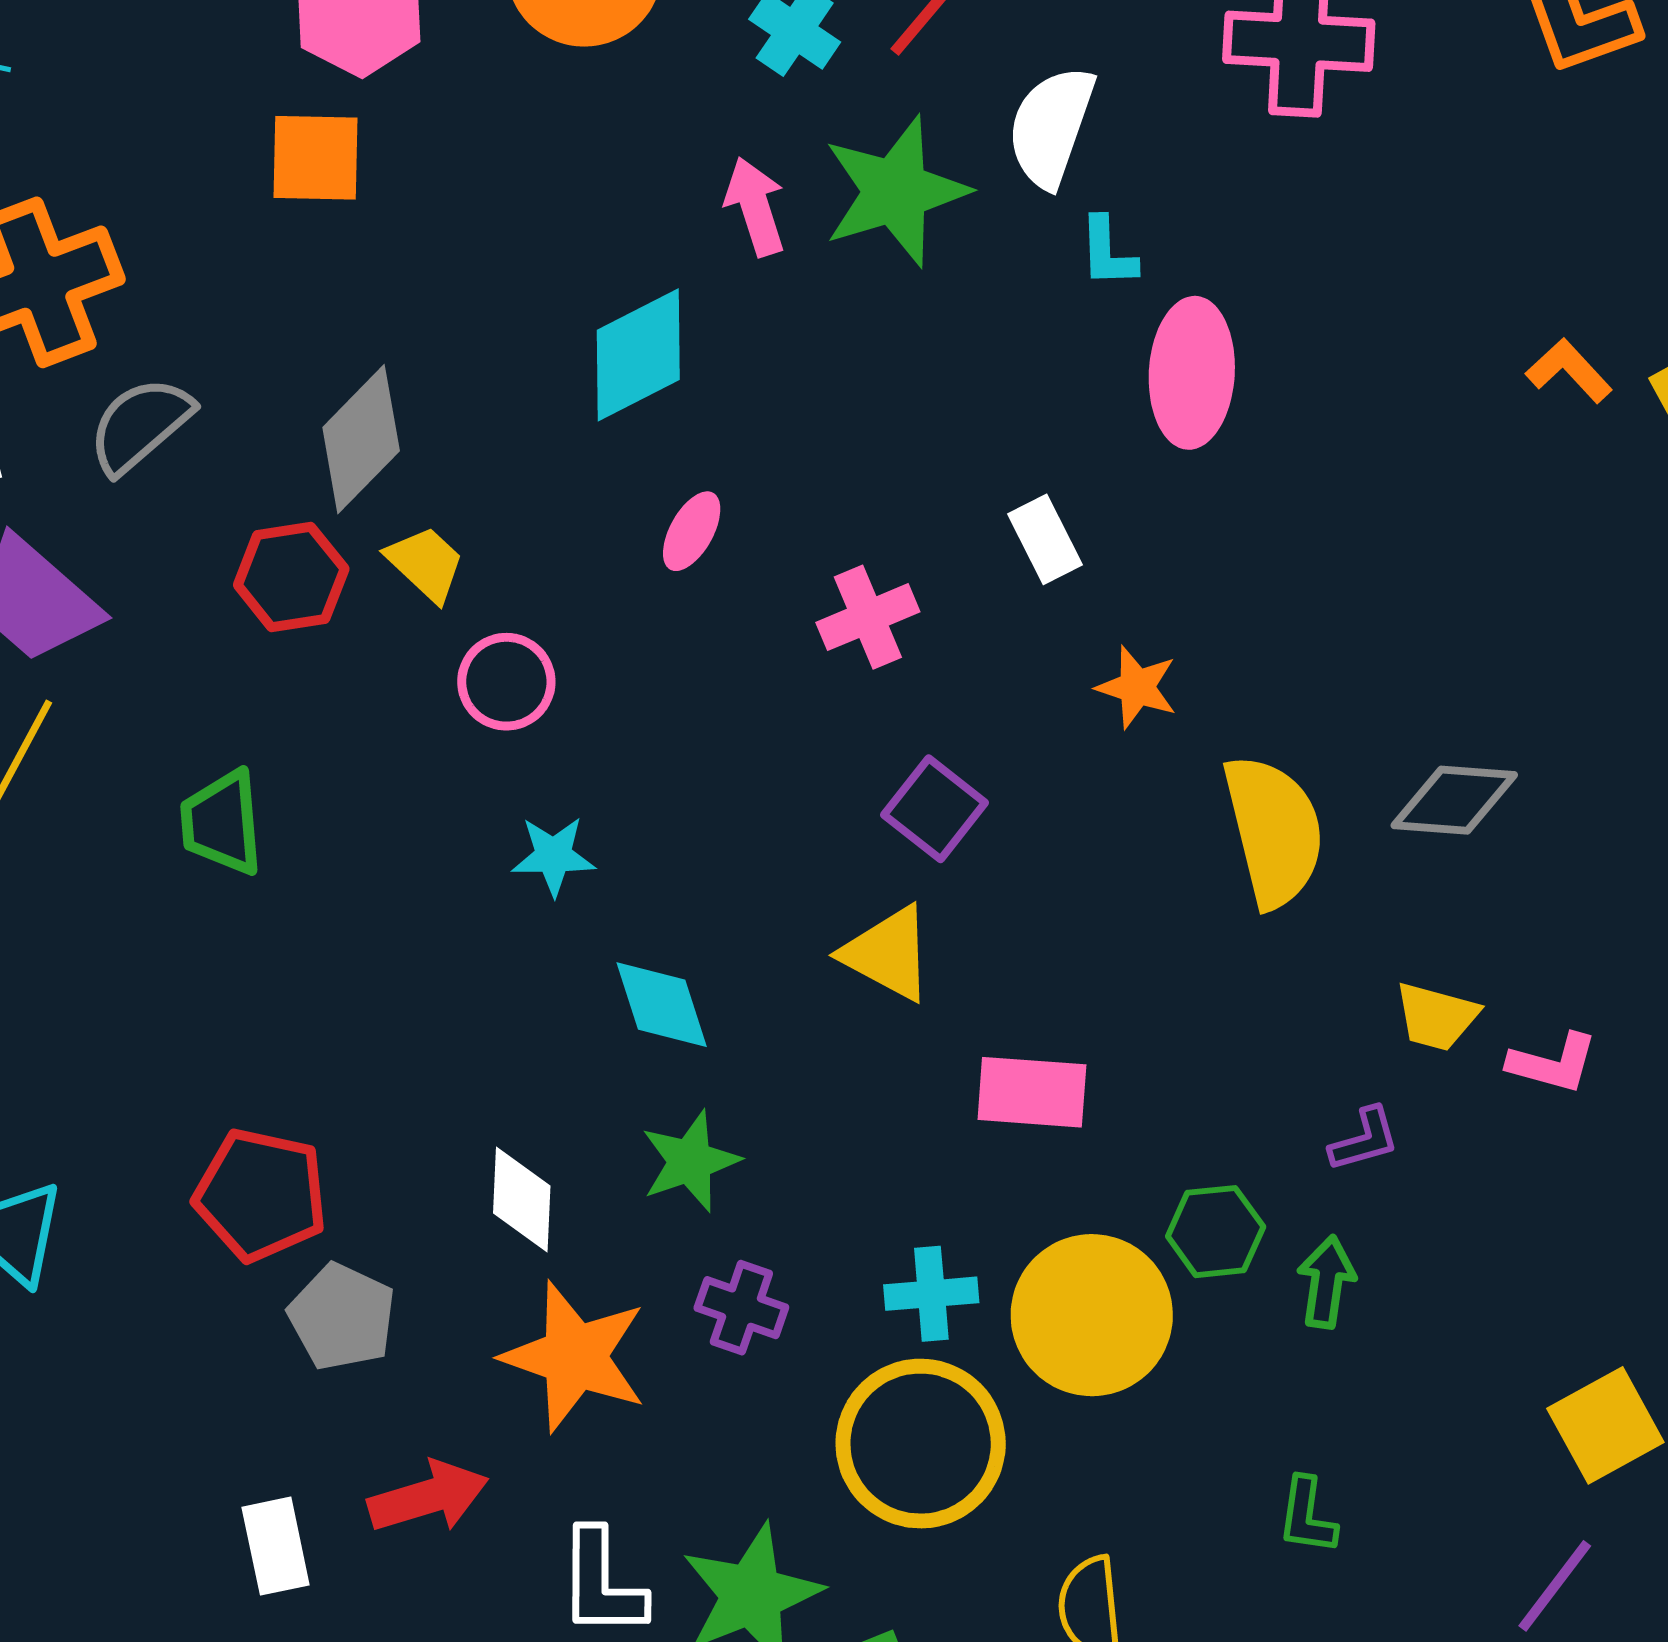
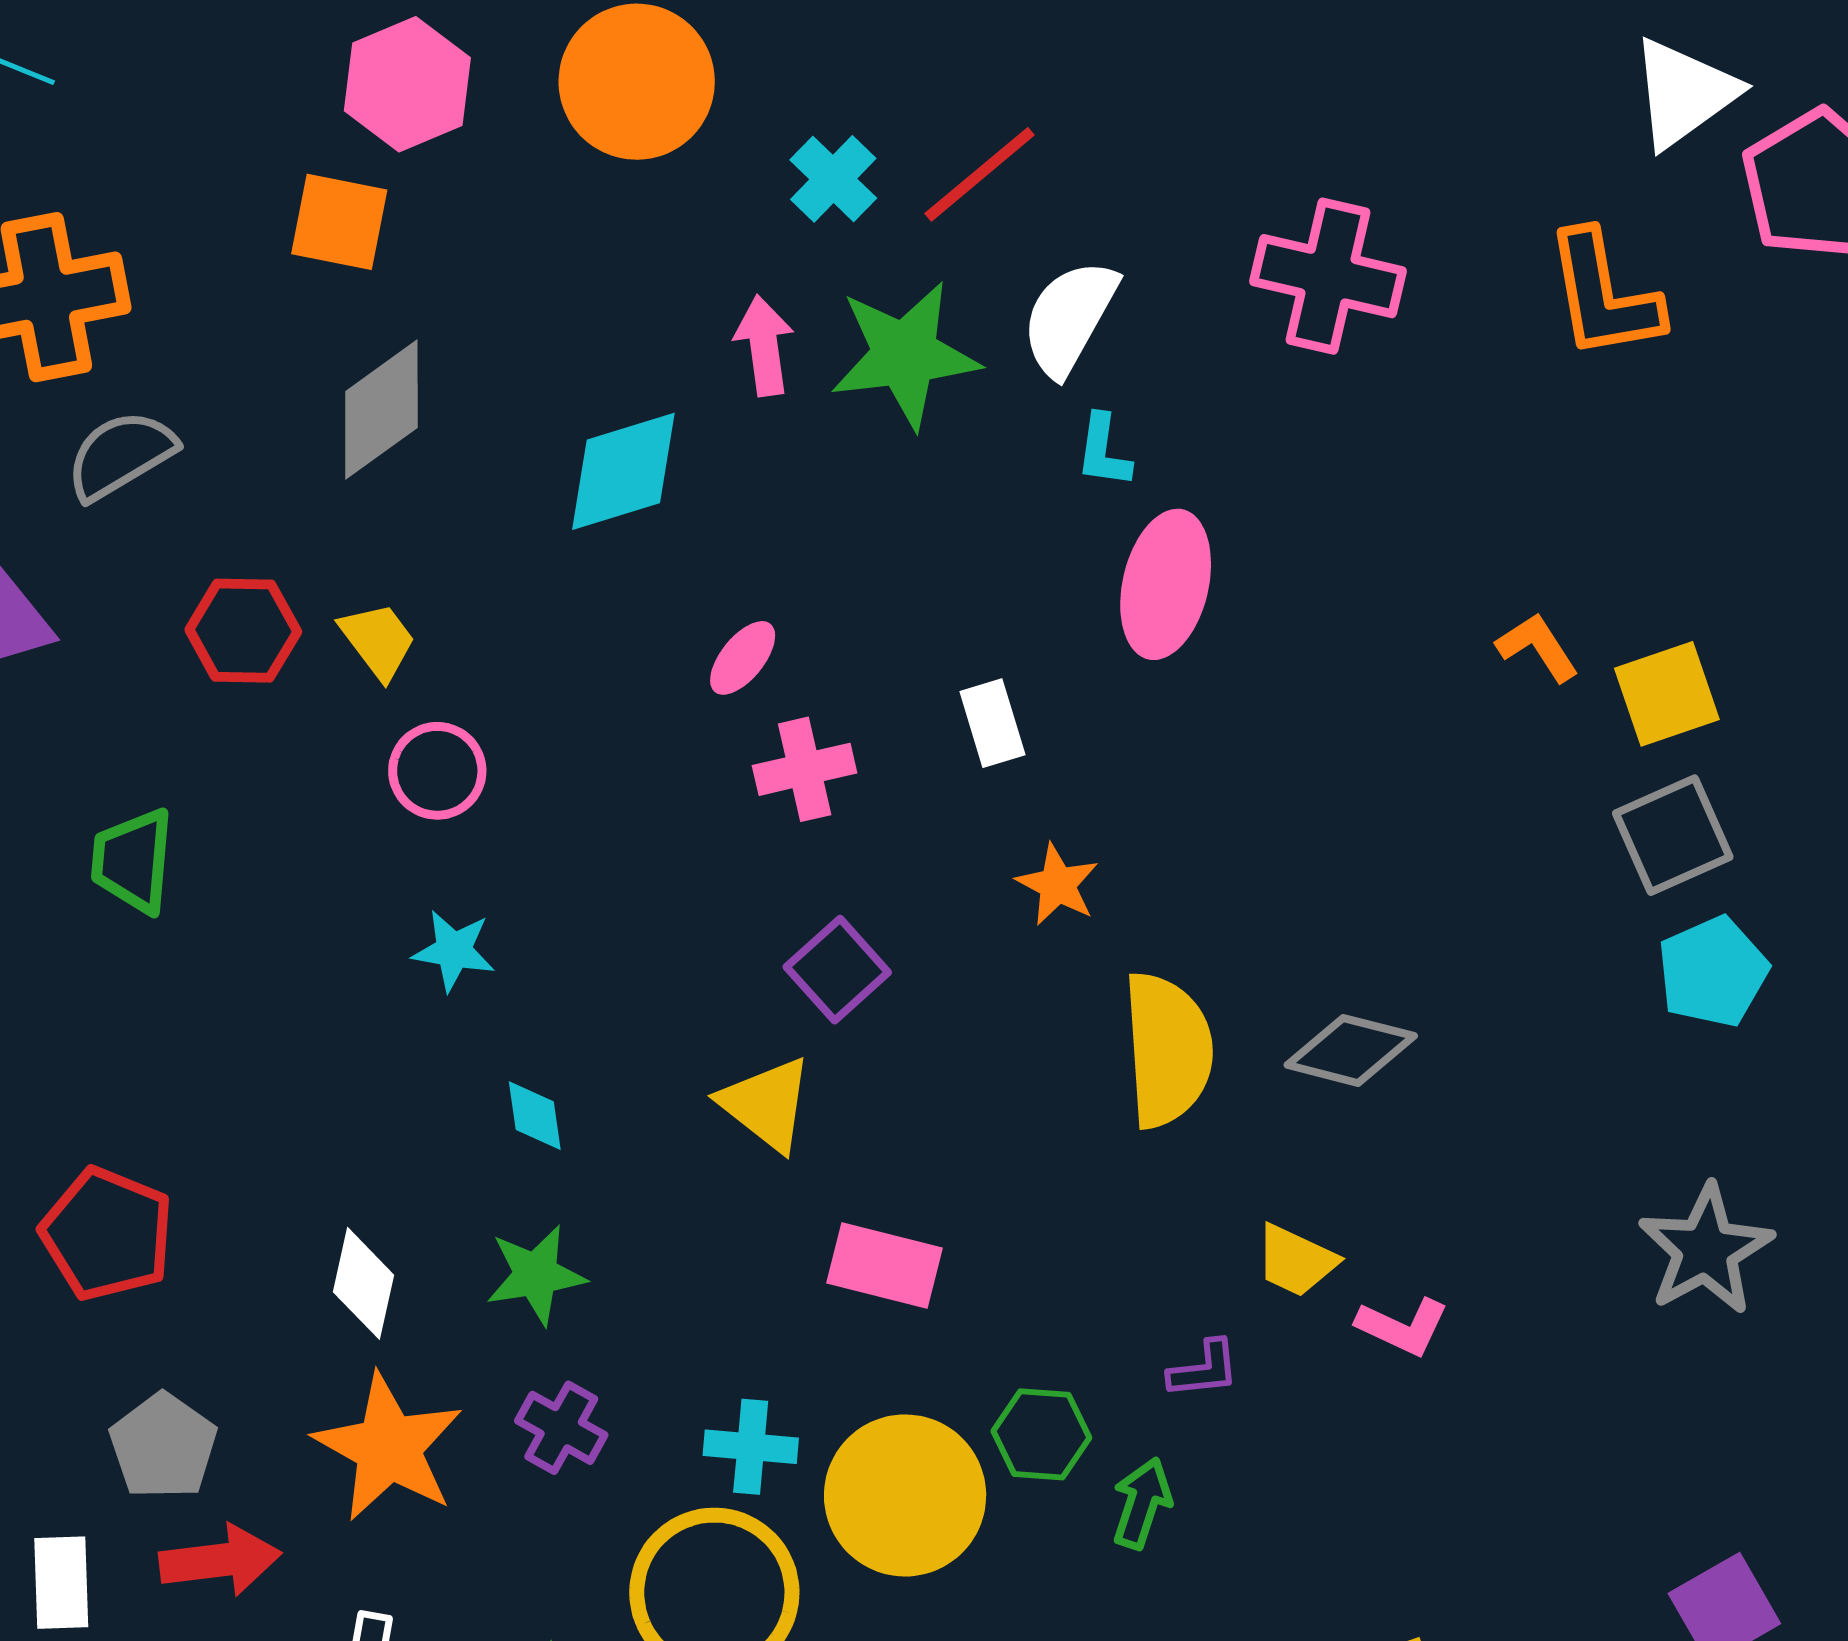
gray diamond: (361, 439) -> (381, 410), moved
pink ellipse: (692, 531) -> (743, 658), moved
cyan diamond: (662, 1005) -> (535, 1116), size x0.7
gray pentagon: (342, 1317) -> (163, 1446), moved

